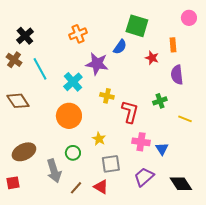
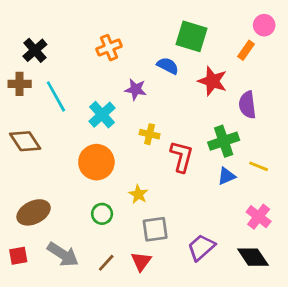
orange rectangle: (173, 45) -> (246, 50), moved, turned 40
blue semicircle: (120, 47) -> (168, 66), turned -98
red star: (152, 58) -> (212, 81), size x1.5
brown cross: (14, 60) -> (20, 84), turned -35
purple star: (97, 64) -> (136, 89), size x0.7
green cross: (160, 101) -> (224, 141), size x1.5
pink cross: (141, 142) -> (259, 217), moved, turned 30
blue triangle: (162, 149) -> (226, 176), moved, turned 40
gray arrow: (54, 171) -> (63, 254), moved, turned -40
red triangle: (101, 187) -> (141, 261), turned 35

